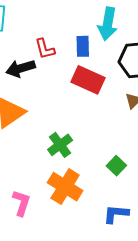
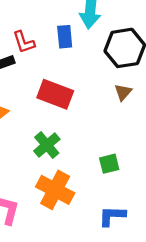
red rectangle: (88, 80) -> (55, 94), moved
green square: (116, 166) -> (109, 164), turned 36

